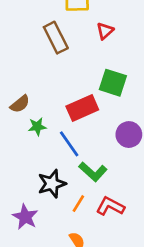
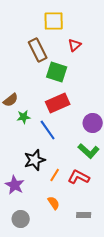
green square: (113, 83) -> (57, 72), moved
green L-shape: (93, 172) -> (89, 151), moved

